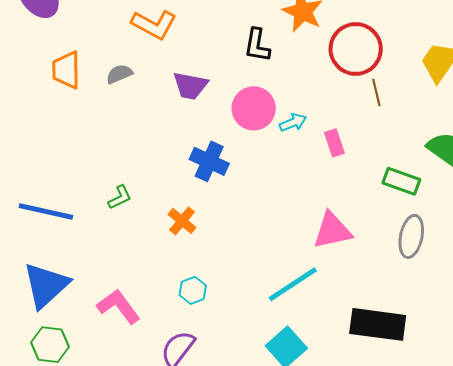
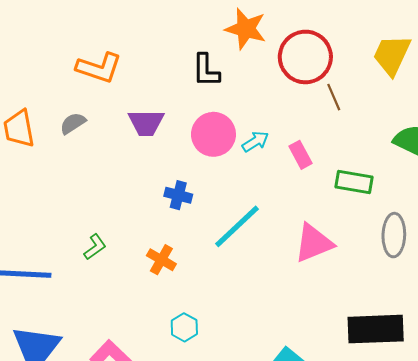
blue cross: (209, 161) -> (178, 195), size x0.7
green rectangle: (401, 181) -> (354, 182), moved
cyan line: (293, 284) -> (237, 226), moved

